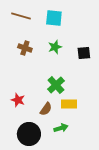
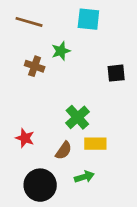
cyan square: (54, 18) -> (88, 19), moved
green star: (55, 47) -> (61, 51), moved

